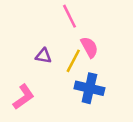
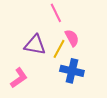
purple triangle: (43, 56) -> (35, 45), size x1.6

